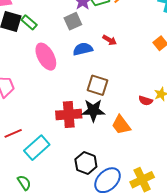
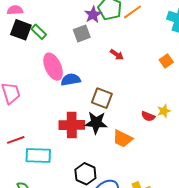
blue semicircle: (83, 49) -> (71, 80), moved
orange trapezoid: (121, 125) -> (123, 139), turned -30
cyan rectangle: (37, 148) -> (38, 155), turned 40

